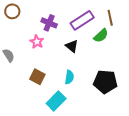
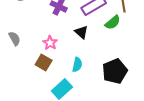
pink star: (37, 42) -> (50, 43), moved
black pentagon: (105, 82) -> (115, 71), turned -30

